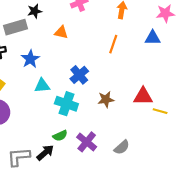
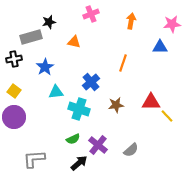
orange line: (113, 44) -> (123, 63), moved
yellow line: (160, 111) -> (167, 116), turned 32
black arrow: (45, 153) -> (79, 163), moved

